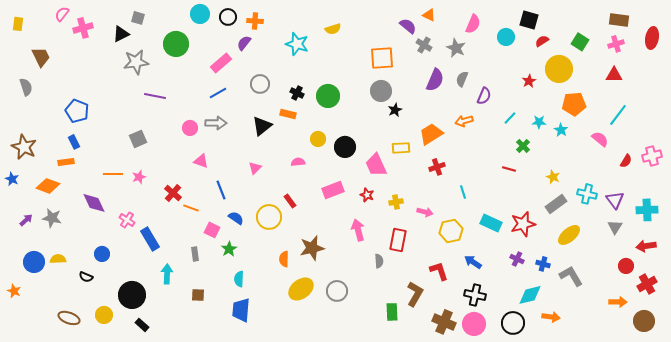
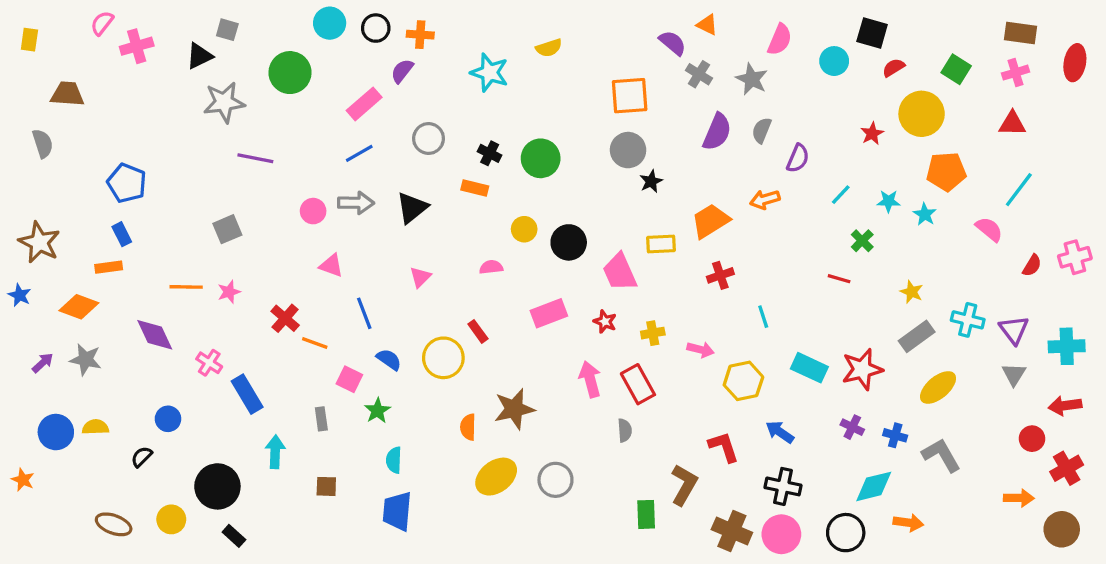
brown trapezoid: (41, 57) -> (67, 94), turned -60
black triangle: (262, 126) -> (412, 208), moved
red rectangle: (398, 240) -> (638, 384), moved, turned -40
black semicircle: (86, 277) -> (142, 457), turned 112

